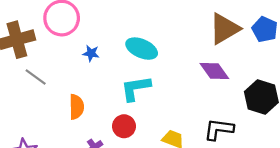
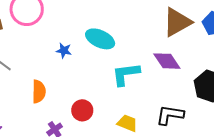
blue star: (91, 53) -> (64, 51), moved
cyan L-shape: (136, 88) -> (126, 74), moved

